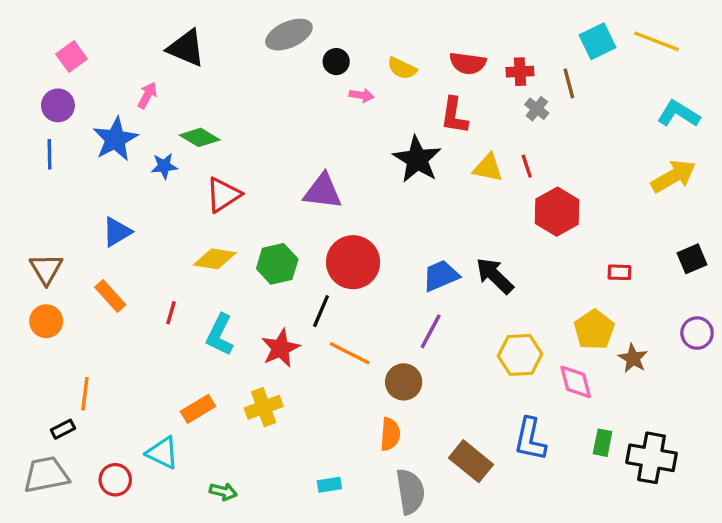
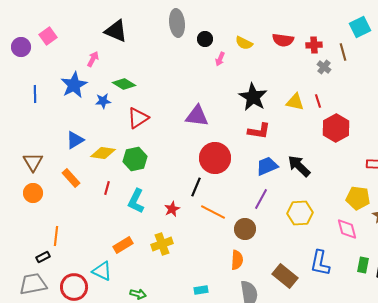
gray ellipse: (289, 35) -> (177, 23), turned -72
pink arrow: (361, 95) -> (220, 59), turned 104
purple circle: (58, 105) -> (21, 47), moved
red L-shape: (454, 116) -> (259, 131), moved, turned -90
yellow diamond: (215, 259) -> (103, 153), moved
green hexagon: (277, 264) -> (135, 159), moved
yellow pentagon: (594, 330) -> (358, 198), turned -30
red star: (281, 348) -> (172, 209), size x0.7
yellow hexagon: (520, 355) -> (300, 213), moved
red circle: (115, 480) -> (74, 287), size x1.4

